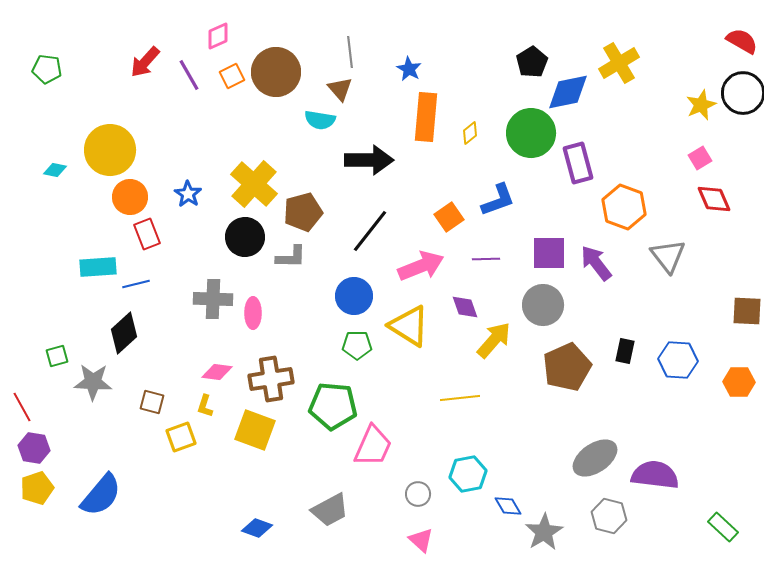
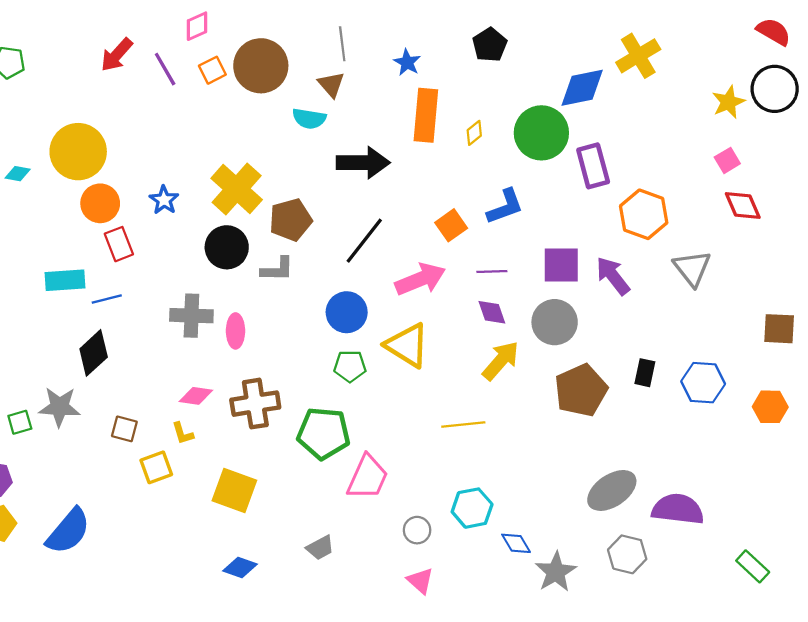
black pentagon: (532, 62) -> (490, 45), moved
purple diamond: (465, 307) -> (492, 312), moved
green square: (57, 356) -> (20, 422), moved
yellow L-shape: (205, 406) -> (183, 433), turned -35
yellow square: (255, 430) -> (234, 490), moved
gray trapezoid: (330, 510) -> (320, 548), size x0.7

